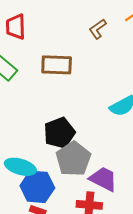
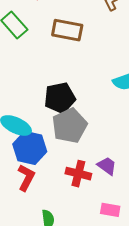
purple trapezoid: (103, 179) -> (107, 166), moved, size x0.7

